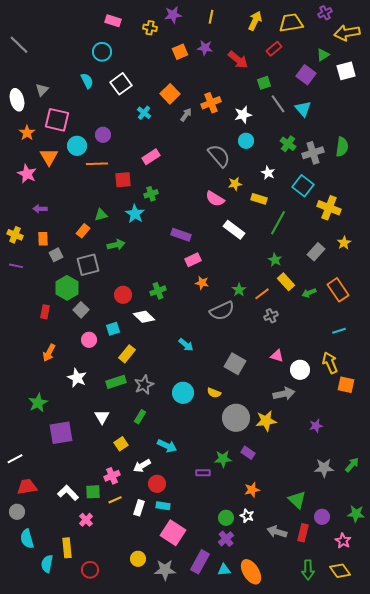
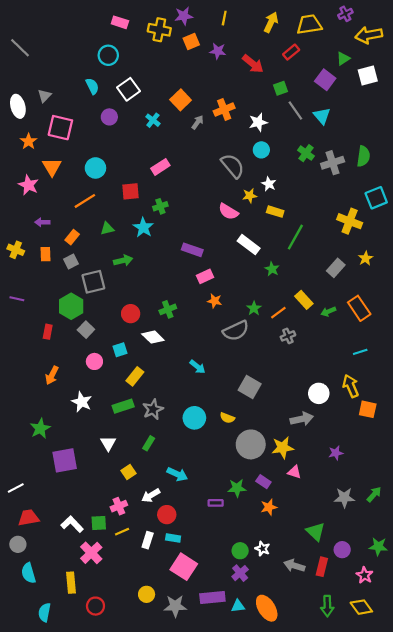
yellow cross: (150, 28) -> (159, 30), size x1.5
orange square: (180, 52) -> (191, 41), moved
purple circle: (103, 135) -> (109, 117), moved
cyan circle: (77, 146) -> (95, 168), moved
orange line: (97, 164) -> (85, 201), moved, turned -30
white star: (268, 173) -> (269, 184), moved
cyan square: (303, 186) -> (376, 198), moved, turned 30
orange rectangle: (83, 231) -> (72, 237), moved
gray square: (56, 255) -> (71, 262), moved
green star: (275, 260) -> (272, 269), moved
purple line: (16, 266) -> (17, 299), moved
pink triangle: (277, 356) -> (294, 472), moved
orange star: (252, 490) -> (269, 507), moved
pink cross: (86, 520) -> (91, 553), size x1.5
purple rectangle: (200, 562) -> (212, 598), turned 55
cyan semicircle: (47, 564) -> (44, 612), moved

